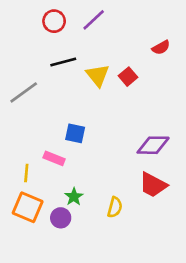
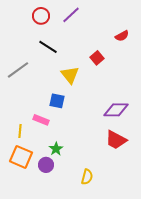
black line: (63, 62) -> (48, 47), turned 48
yellow triangle: (98, 75) -> (70, 75), moved
yellow semicircle: (115, 207) -> (87, 177), moved

